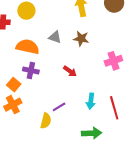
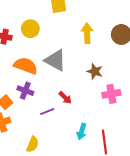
gray triangle: (55, 37) -> (55, 60), size x1.6
brown star: (81, 39) -> (95, 71), moved
purple line: (59, 107) -> (47, 111), moved

